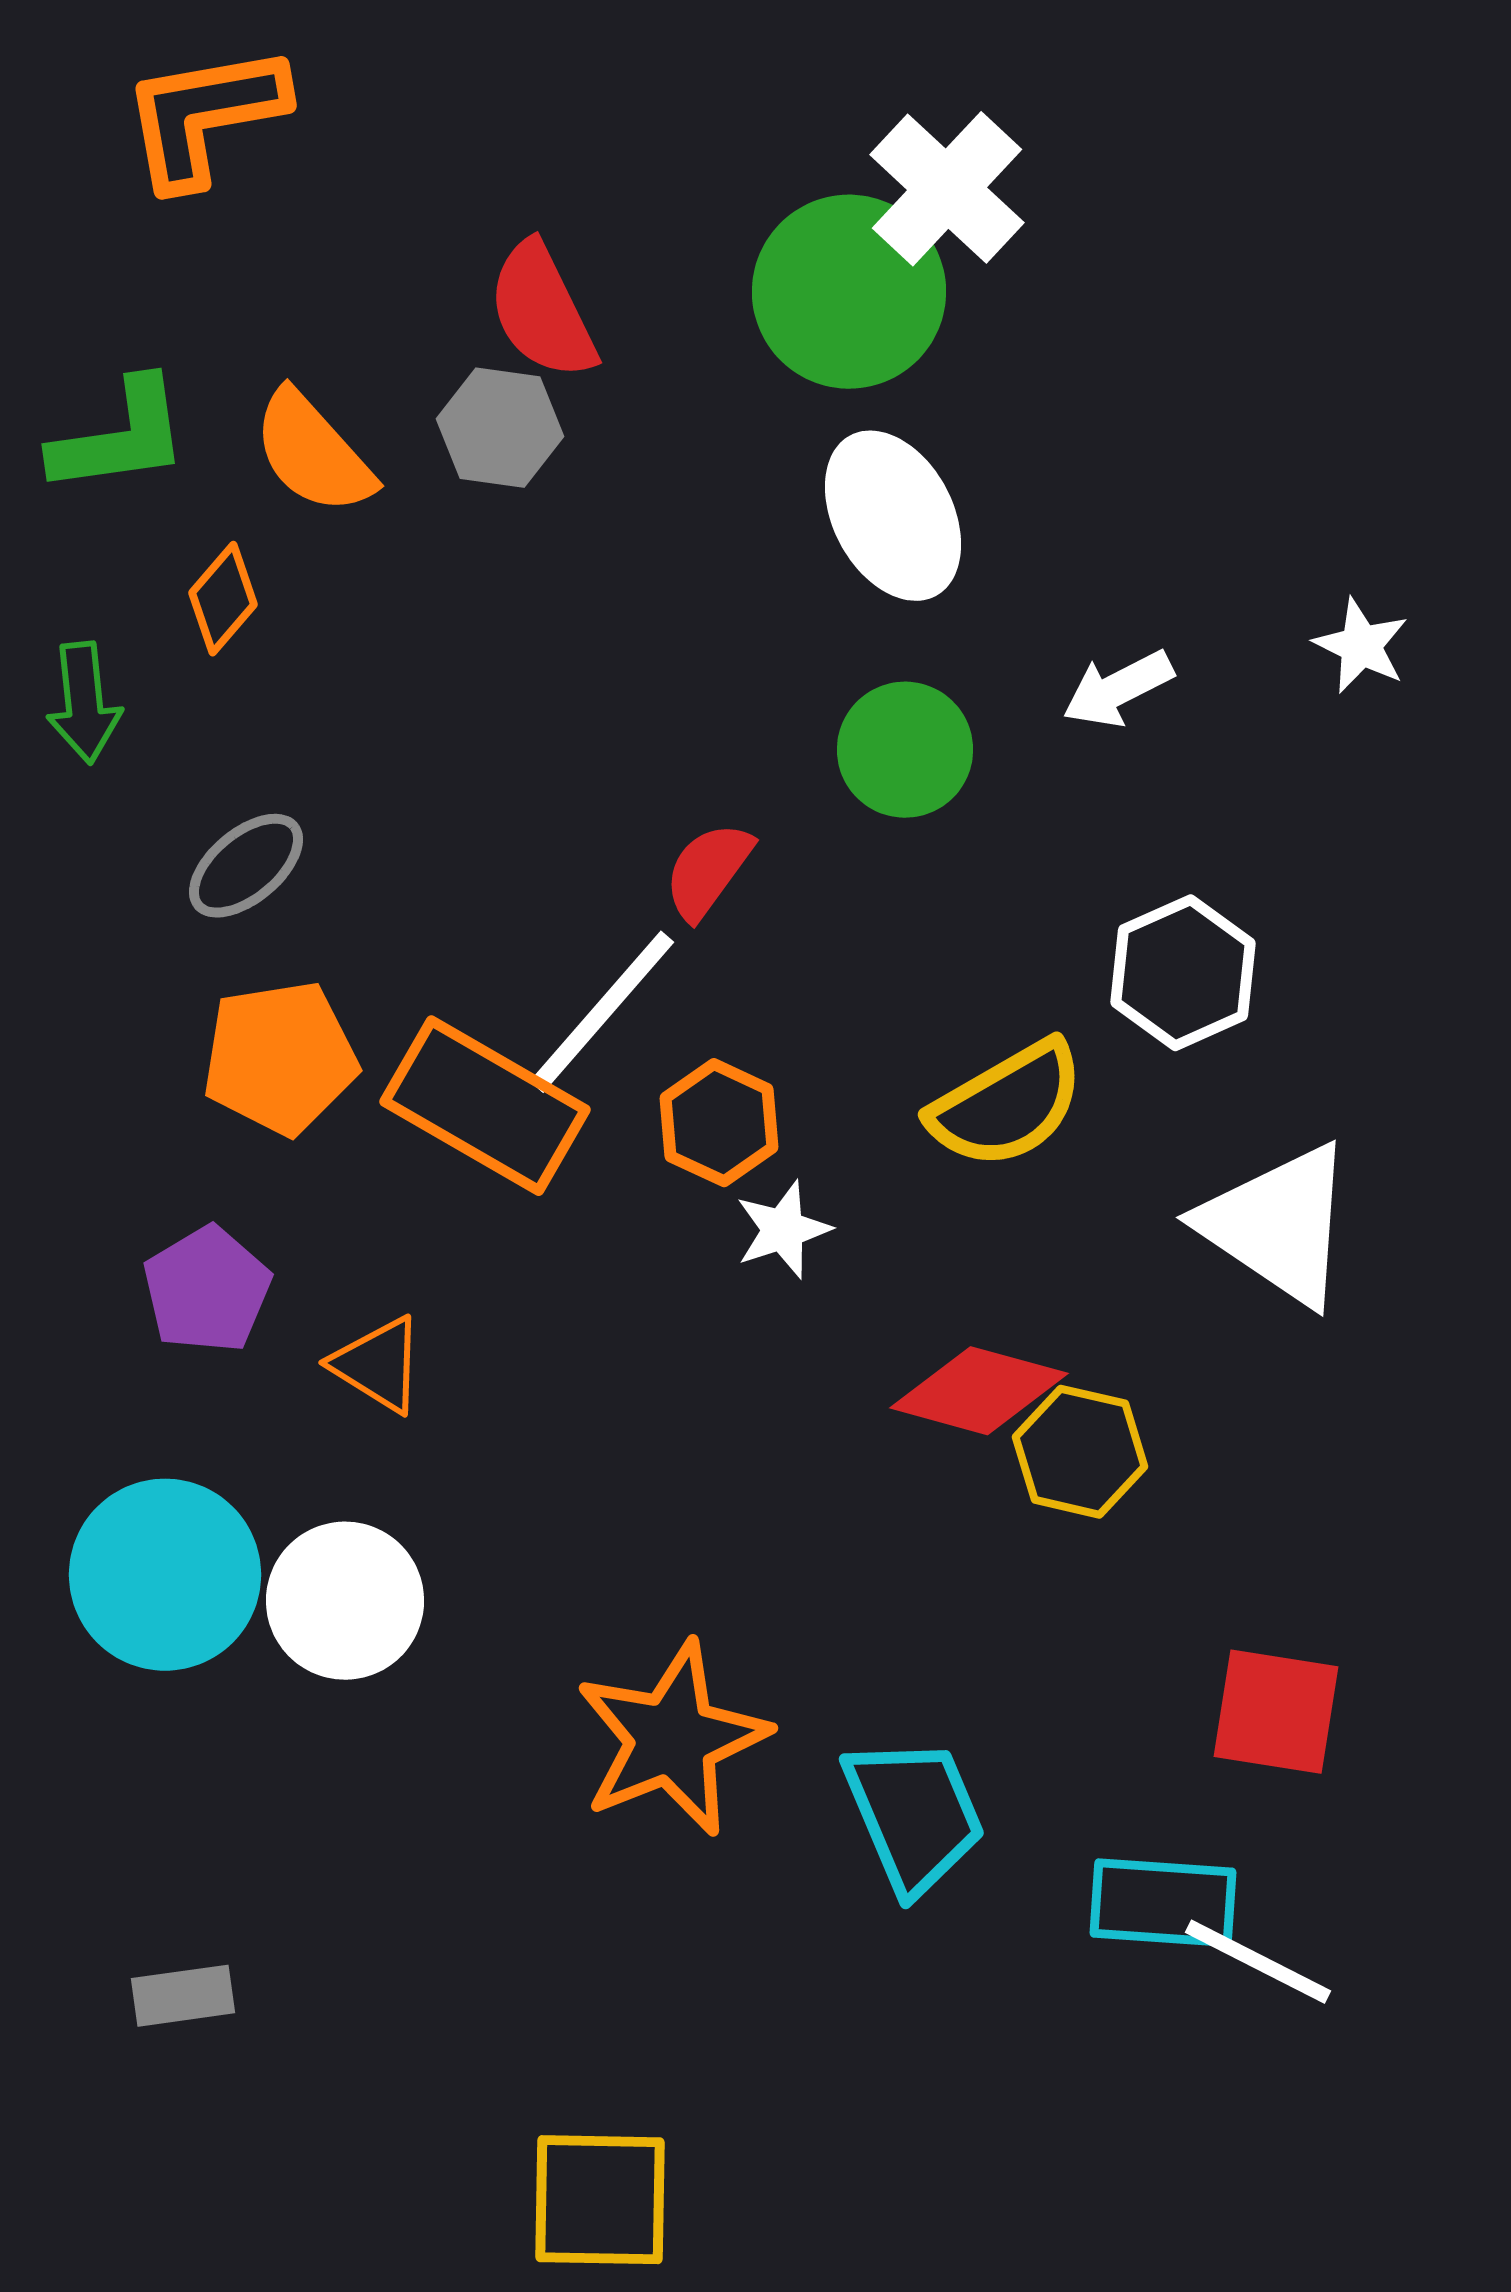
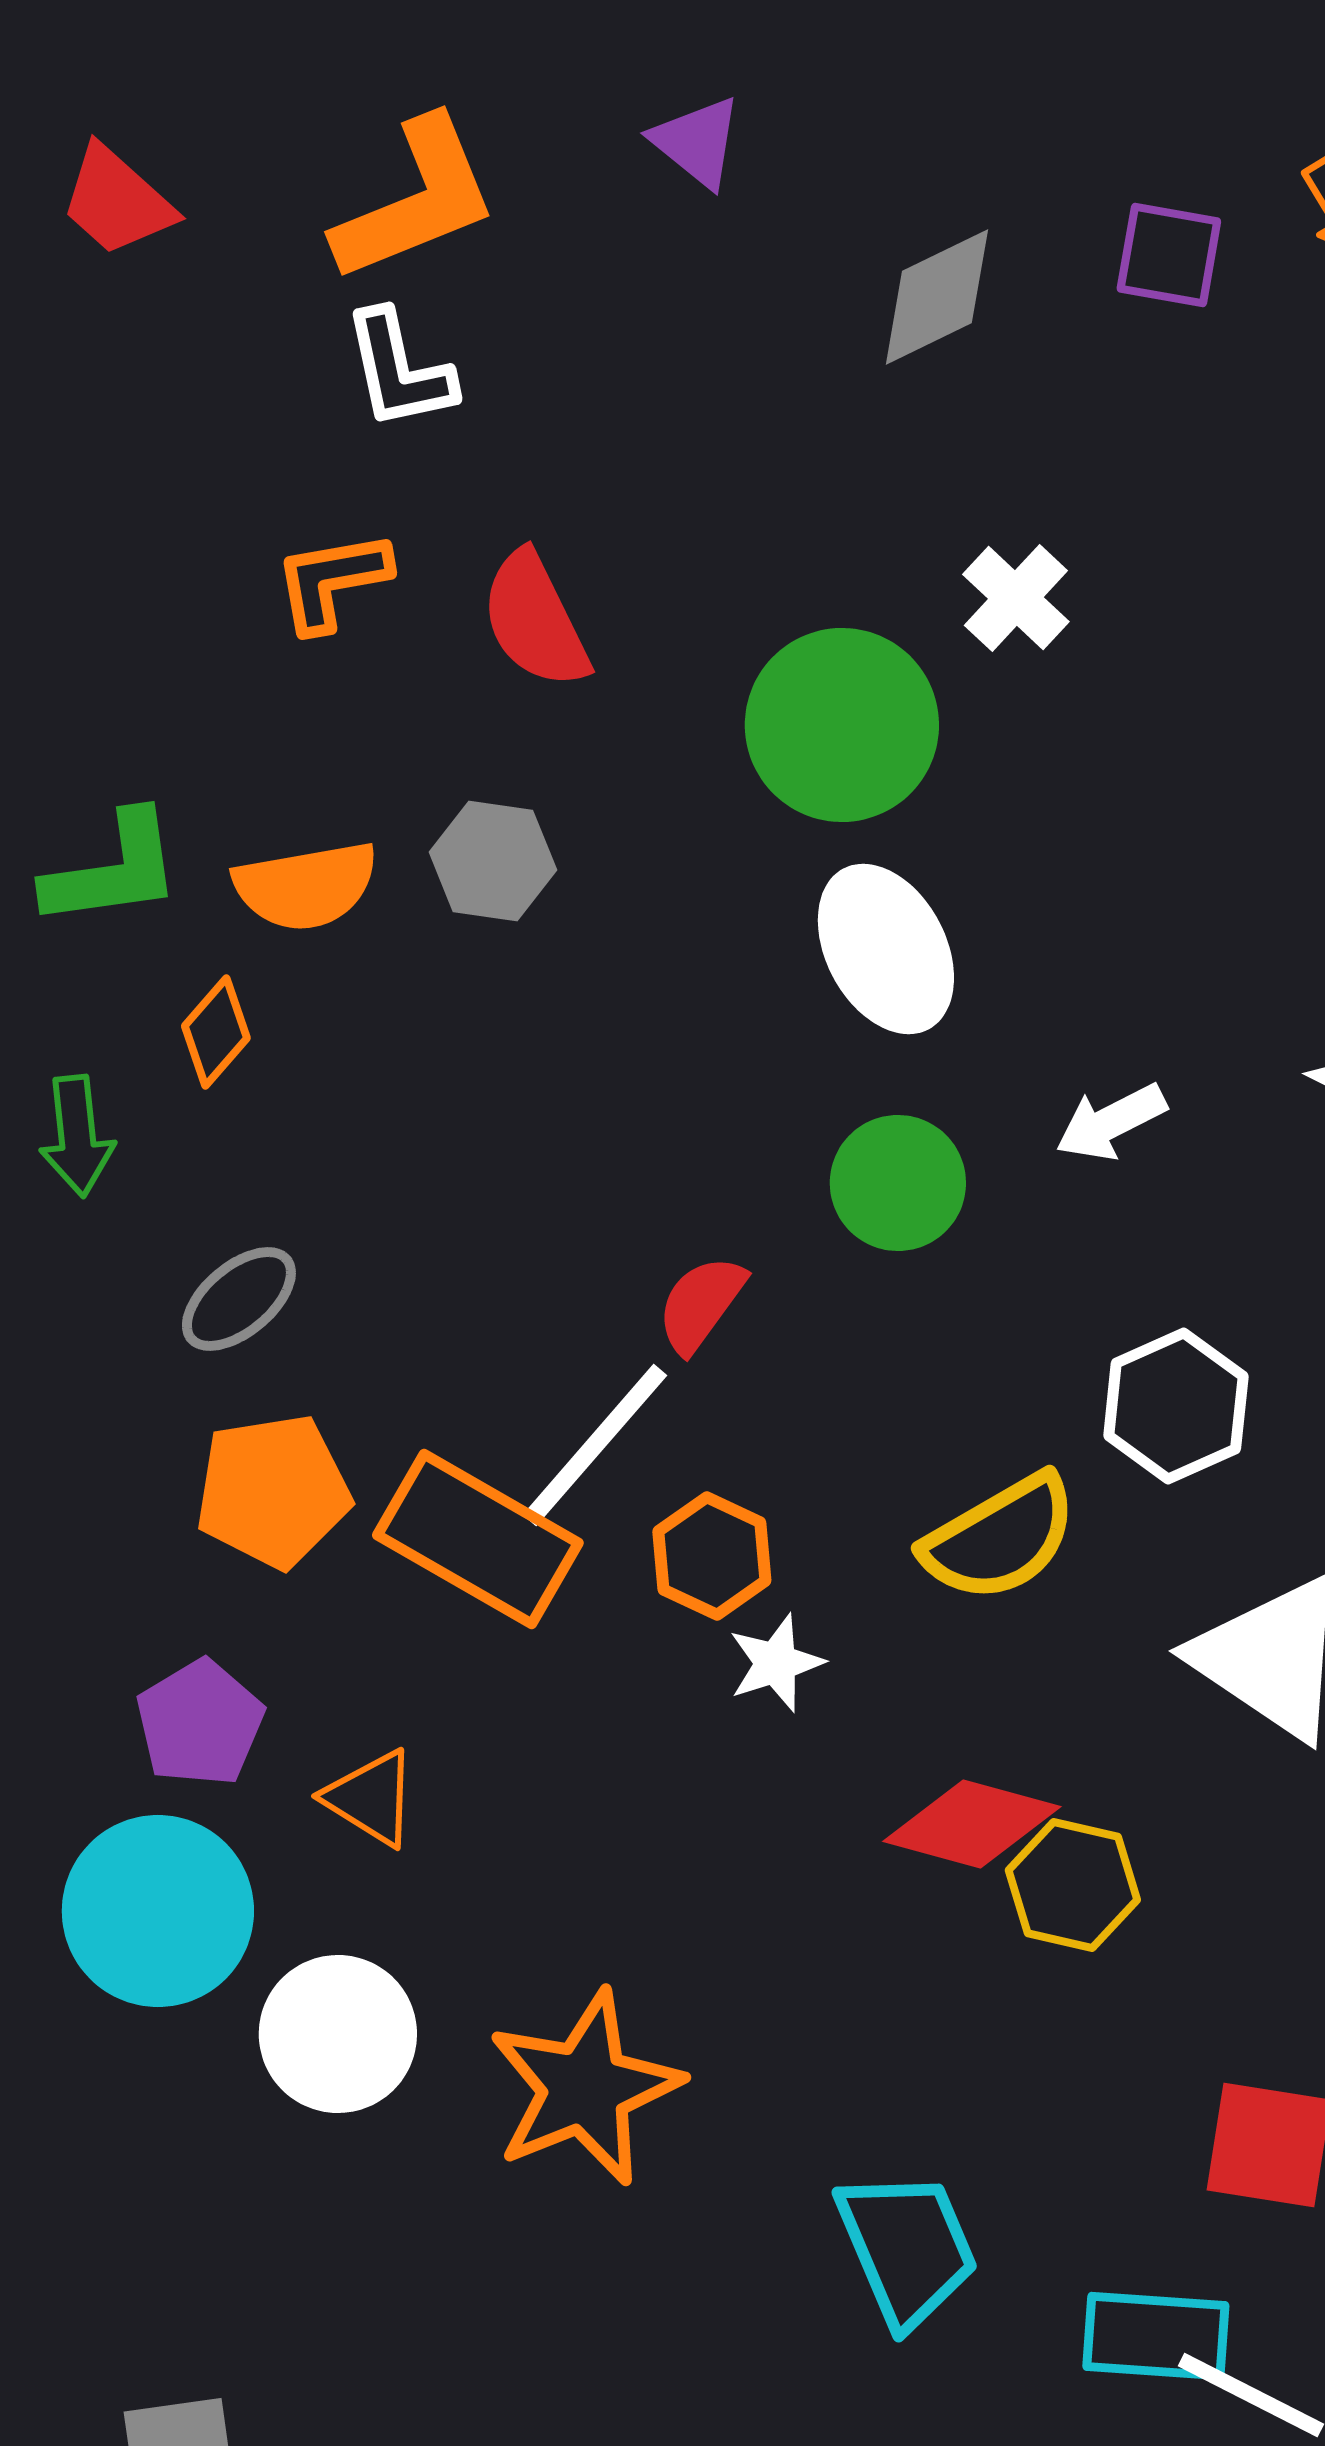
orange L-shape: (204, 116) -> (332, 581), moved, size x0.7
white cross: (947, 189) -> (1016, 598), moved, size x0.7
red semicircle: (542, 311) -> (535, 620), moved
orange semicircle: (313, 453) -> (306, 886), turned -58
cyan circle: (165, 1575) -> (158, 1911), moved
orange star: (672, 1739) -> (585, 2088), moved

